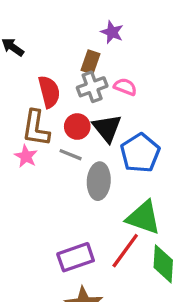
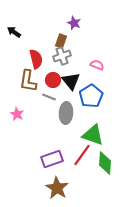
pink semicircle: (125, 87) -> (97, 65), moved
pink star: (26, 156) -> (17, 114), moved

